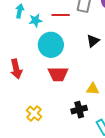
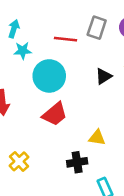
cyan star: (35, 20) -> (23, 51), moved
red trapezoid: (58, 74) -> (55, 114), turned -45

